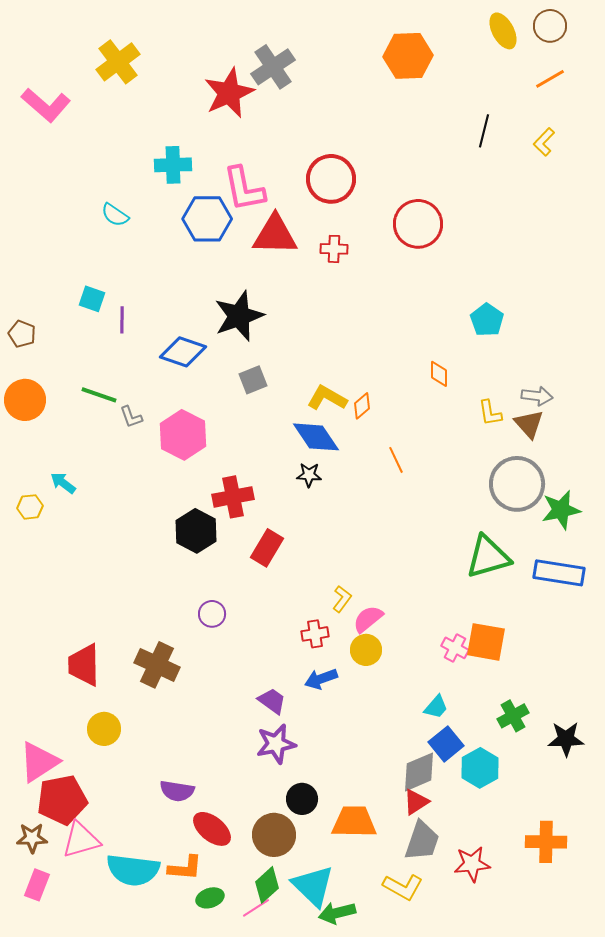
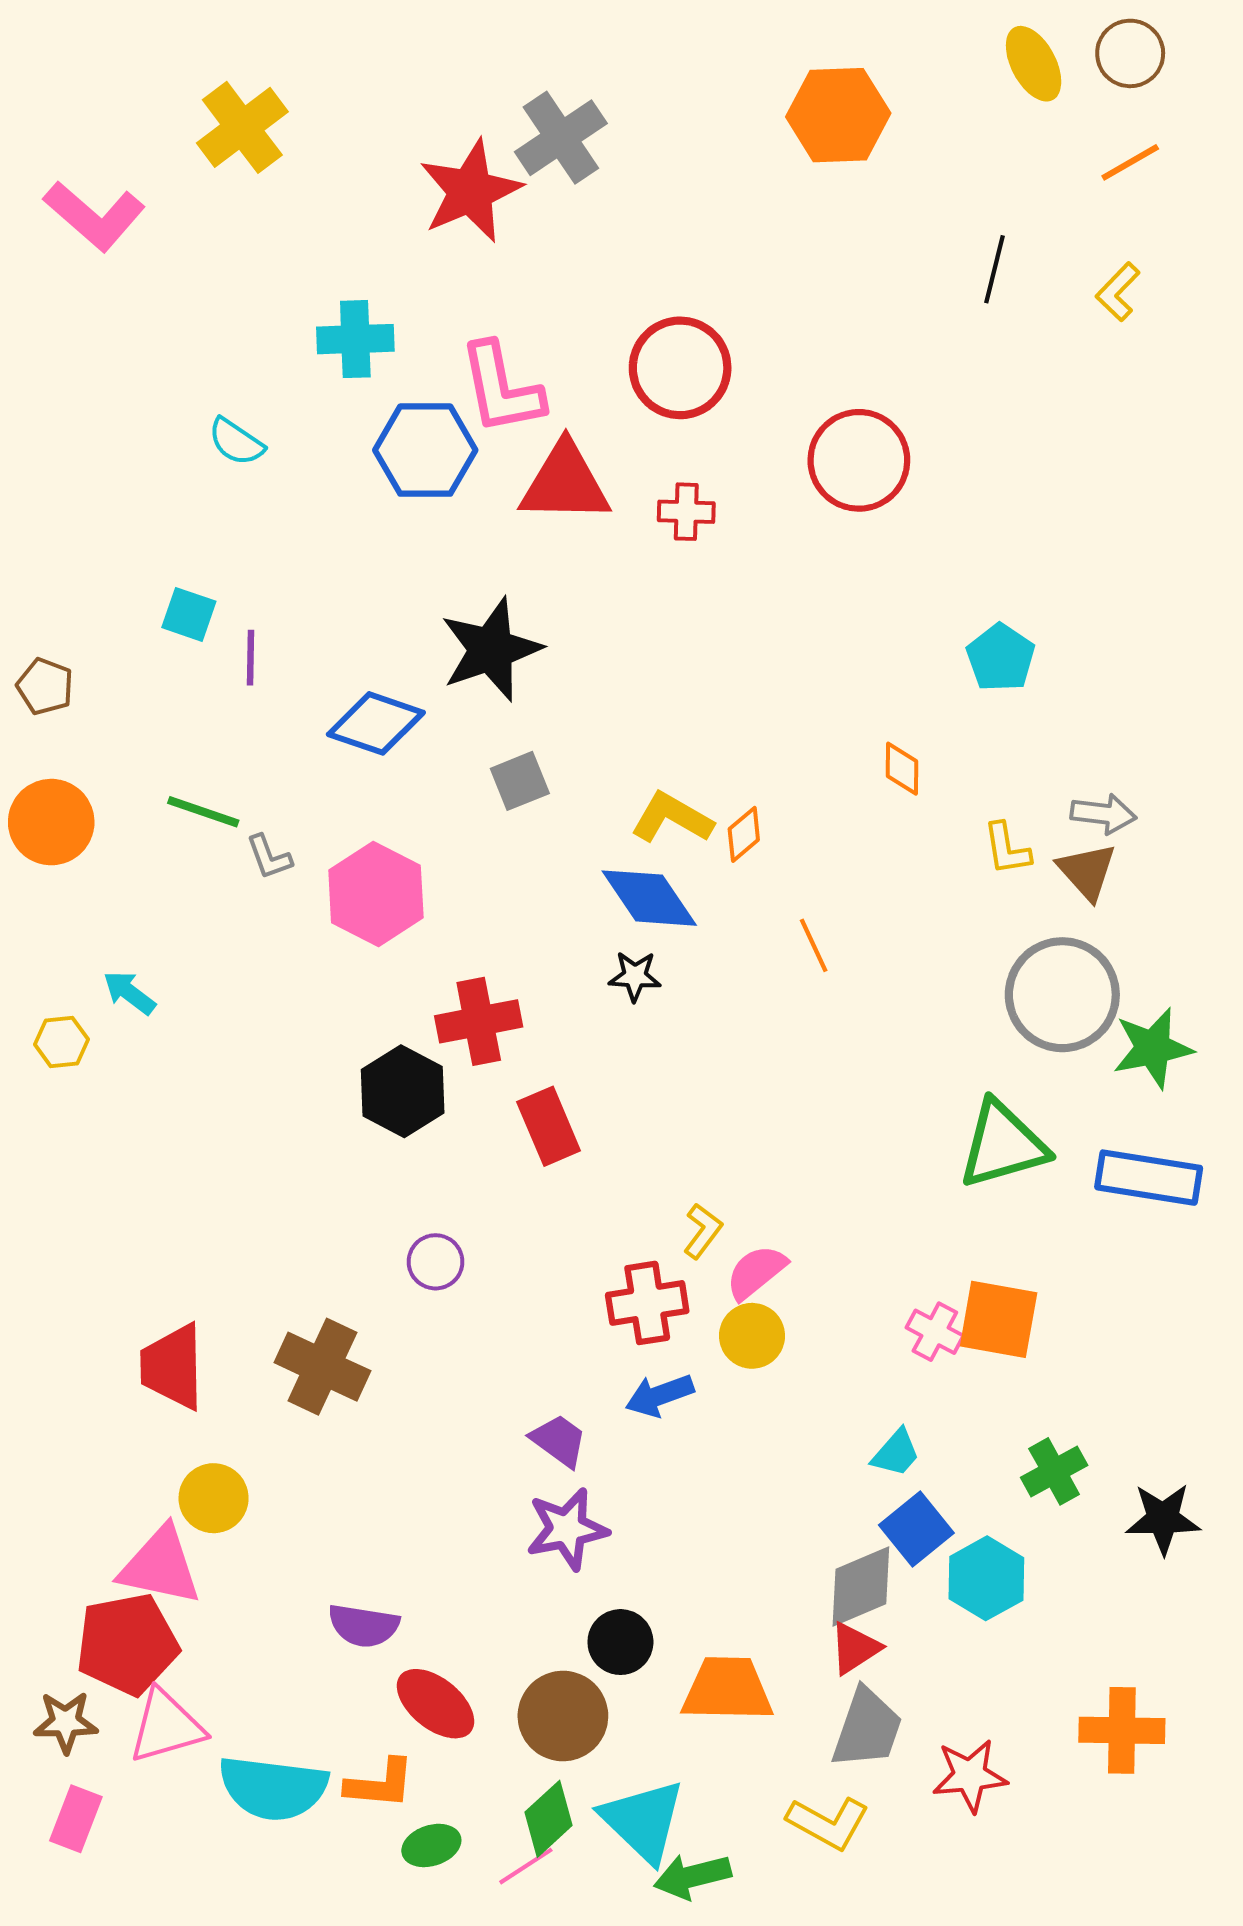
red rectangle: (267, 548) -> (549, 1126), turned -54
red cross: (315, 634) -> (647, 1303), size x1.4
pink triangle: (39, 762) -> (160, 1566), moved, turned 45

